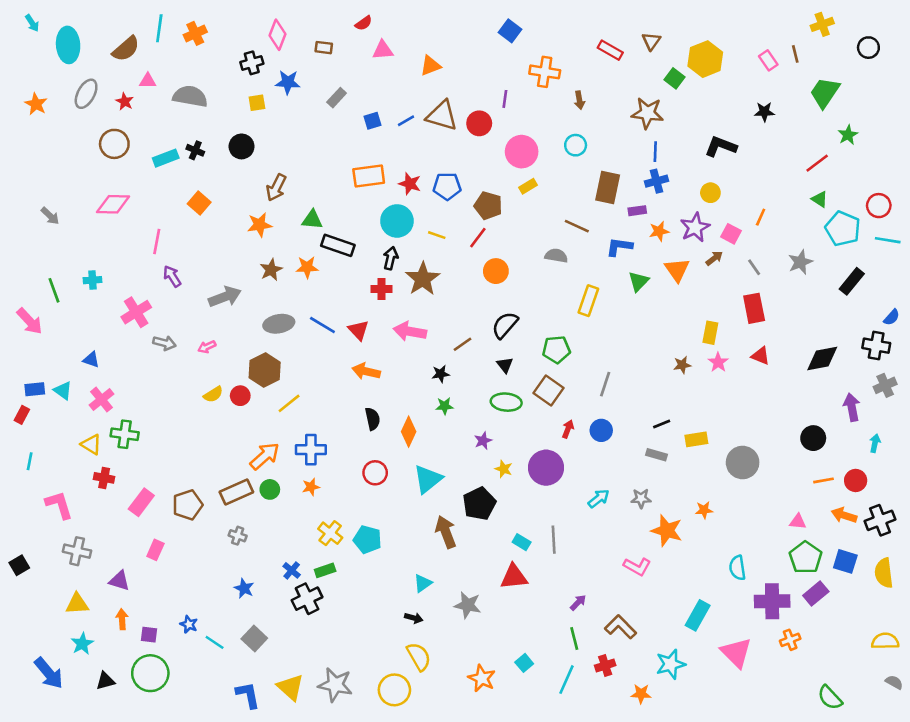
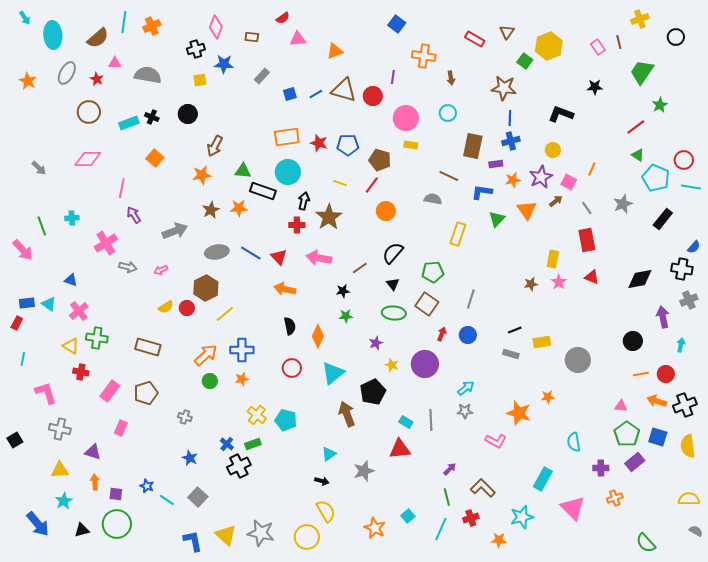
yellow rectangle: (528, 186) -> (411, 145), turned 40
cyan circle: (397, 221) -> (288, 172), moved
brown rectangle: (236, 492) -> (148, 347), moved, turned 40
gray star: (641, 498) -> (465, 411), moved
purple cross: (772, 601) -> (601, 468), size x0.6
gray star: (468, 605) -> (364, 471), turned -30

